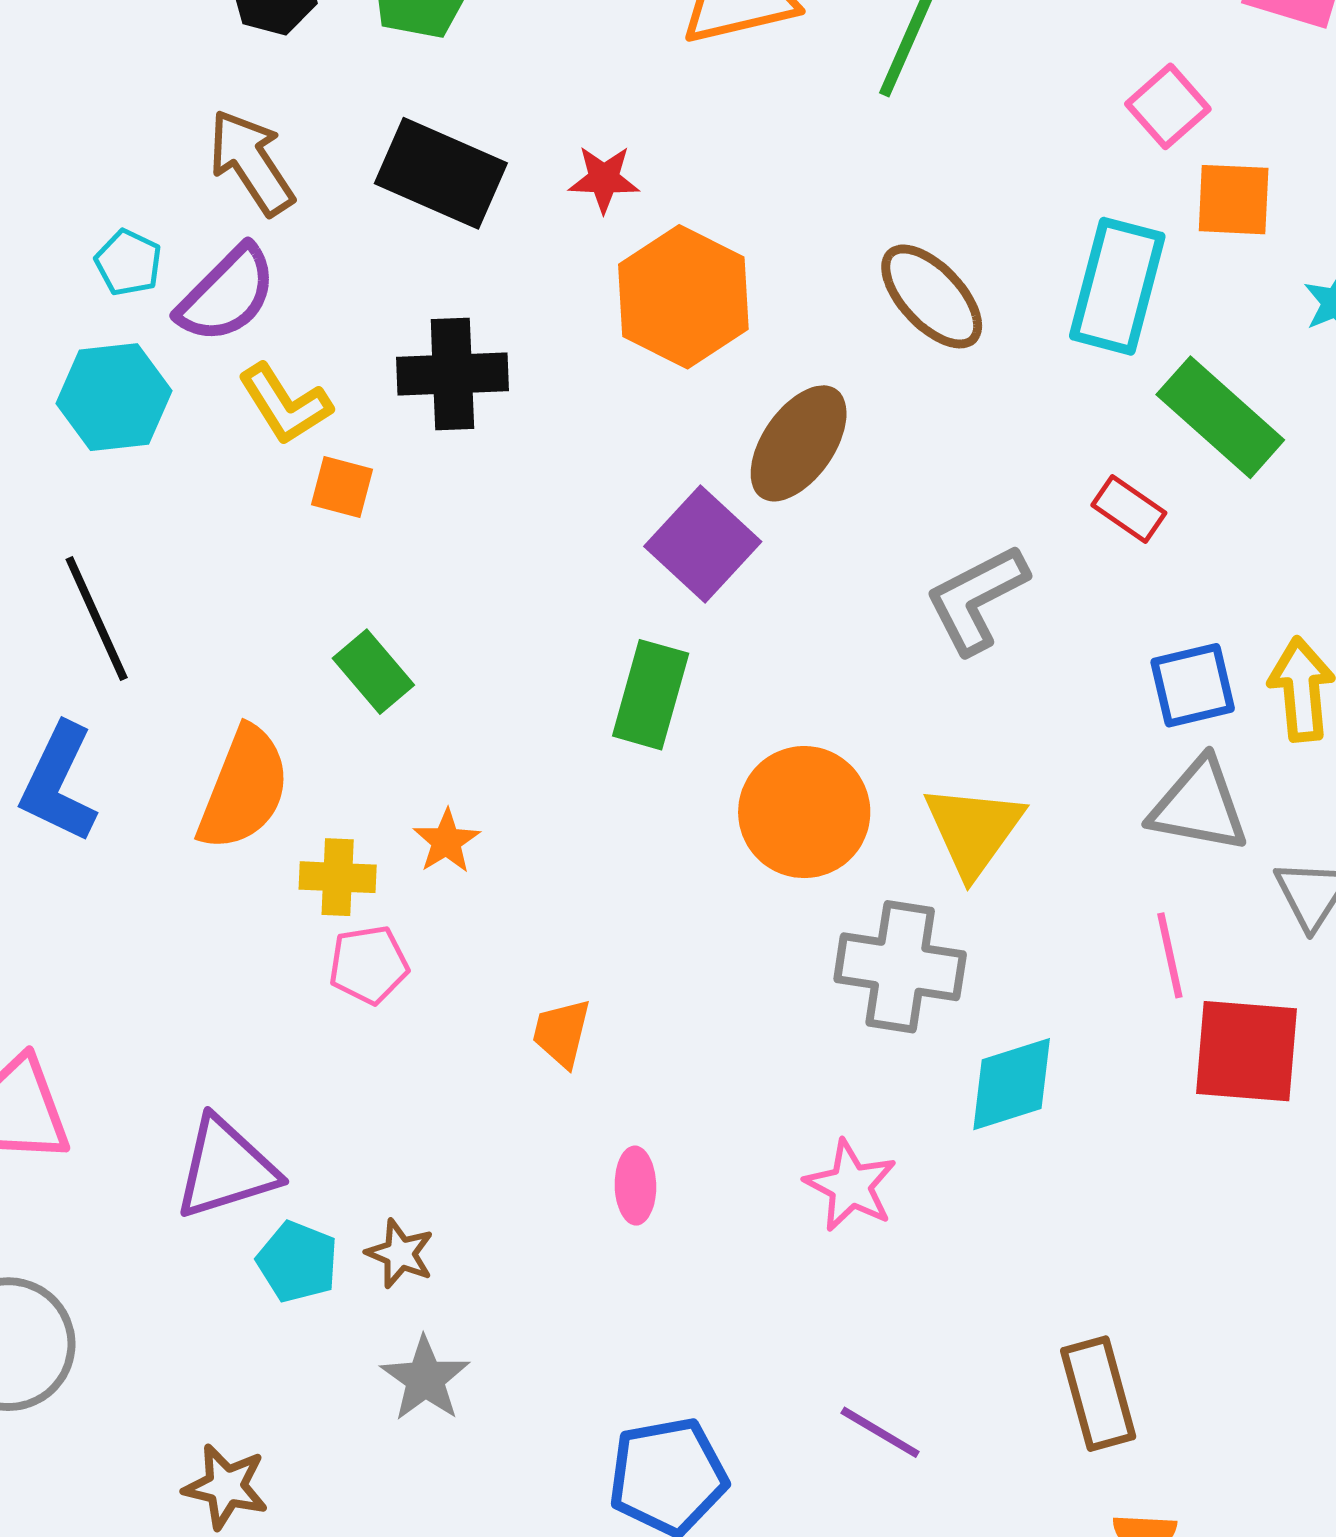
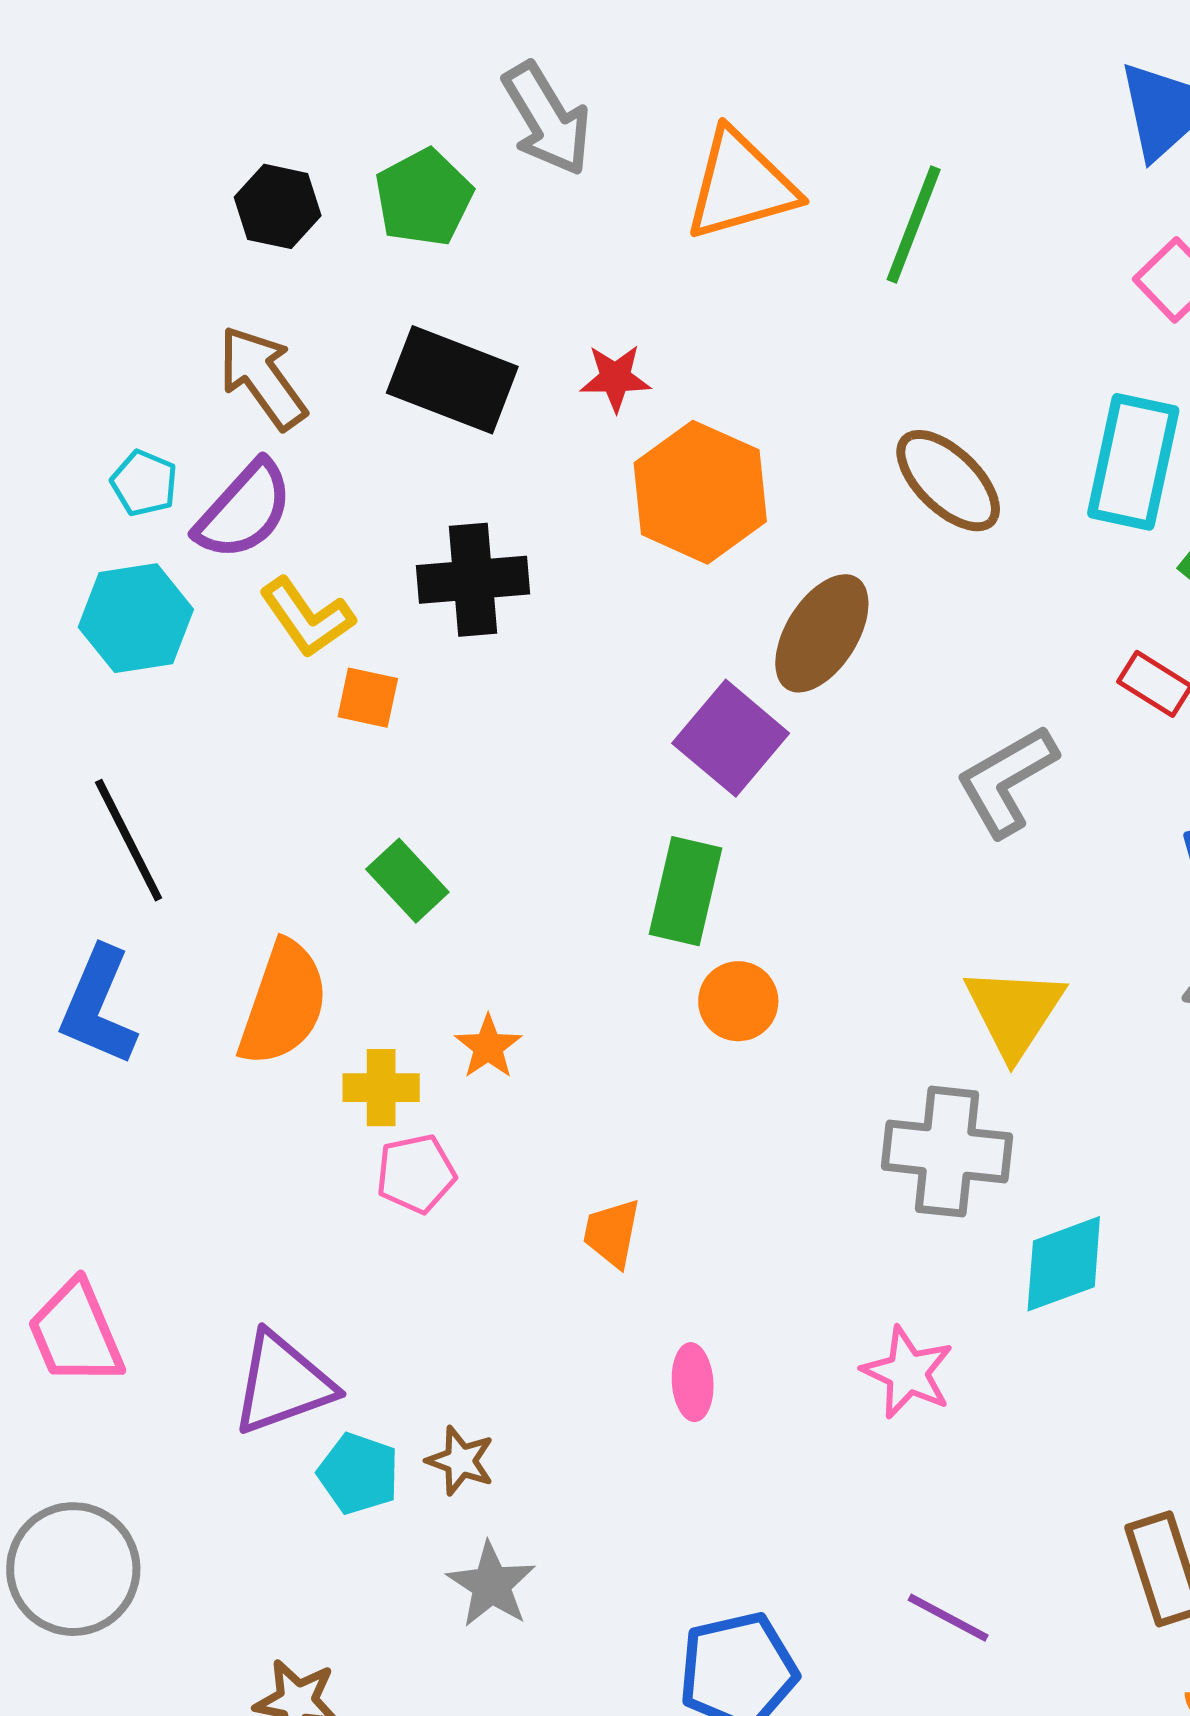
orange circle: (804, 812) -> (738, 1001), moved, size x0.6

